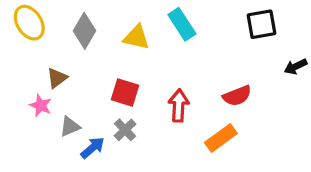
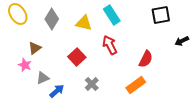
red square: (125, 92) -> (77, 57), turned 30
red semicircle: (237, 96) -> (146, 59), turned -42
red arrow: (179, 105) -> (110, 45), moved, turned -30
gray cross: (125, 130) -> (92, 84), moved

